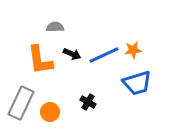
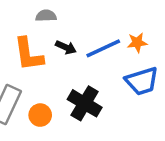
black cross: (88, 102) -> (85, 103), size x1.8

